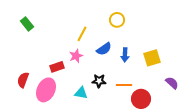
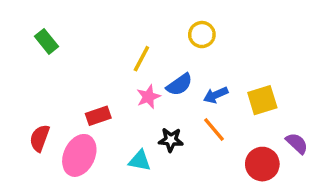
blue arrow: (125, 55) -> (216, 95), turned 64
pink star: (76, 56) -> (148, 97), moved
orange line: (124, 85) -> (214, 129), moved, turned 49
red circle: (141, 99) -> (262, 164), moved

